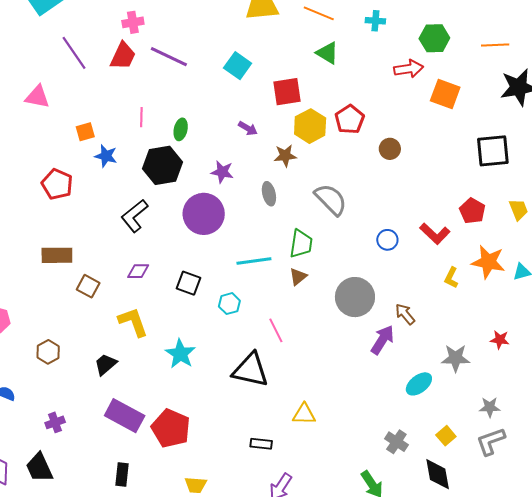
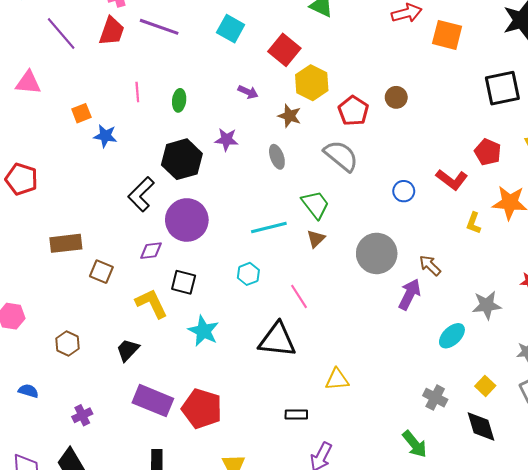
red square: (287, 92) -> (284, 50), turned -36
red pentagon: (350, 119) -> (353, 111), moved
brown star: (285, 156) -> (289, 116), turned 30
black hexagon: (162, 165) -> (182, 159), moved
red pentagon: (57, 184) -> (21, 179), moved
purple circle: (204, 214) -> (187, 220), moved
green trapezoid: (301, 244) -> (315, 205), turned -40
black square: (189, 283) -> (184, 282), moved

